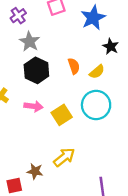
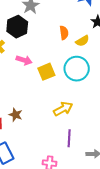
black hexagon: (36, 70) -> (17, 27), moved
yellow arrow: (64, 157) -> (63, 109), moved

